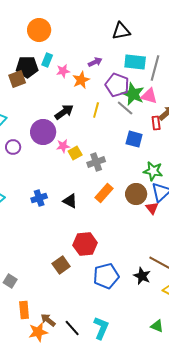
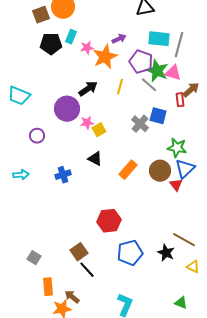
brown square: (17, 79) -> (41, 15), moved
orange star: (81, 80) -> (105, 57), size x1.4
purple circle: (13, 147) -> (37, 136), moved
gray cross: (96, 162) -> (140, 124), moved, turned -30
black triangle: (70, 201) -> (95, 159), moved
brown square: (61, 265) -> (79, 252), moved
black line: (72, 328) -> (87, 270), moved

